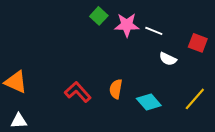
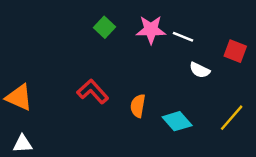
green square: (99, 16) -> (105, 27), moved
red L-shape: (78, 92) -> (93, 92), moved

